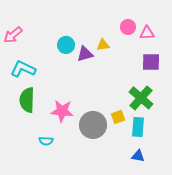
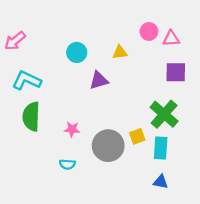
purple triangle: (85, 54) -> (99, 80), moved
pink star: (62, 111) -> (72, 129), size x0.6
cyan semicircle: (46, 141) -> (67, 164), moved

